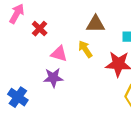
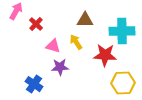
purple star: (53, 78) -> (60, 67), moved
blue cross: (18, 97) -> (34, 84), moved

